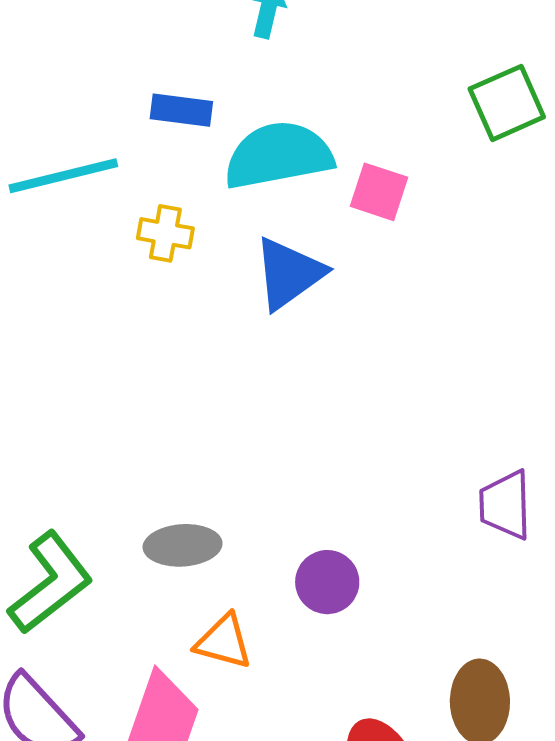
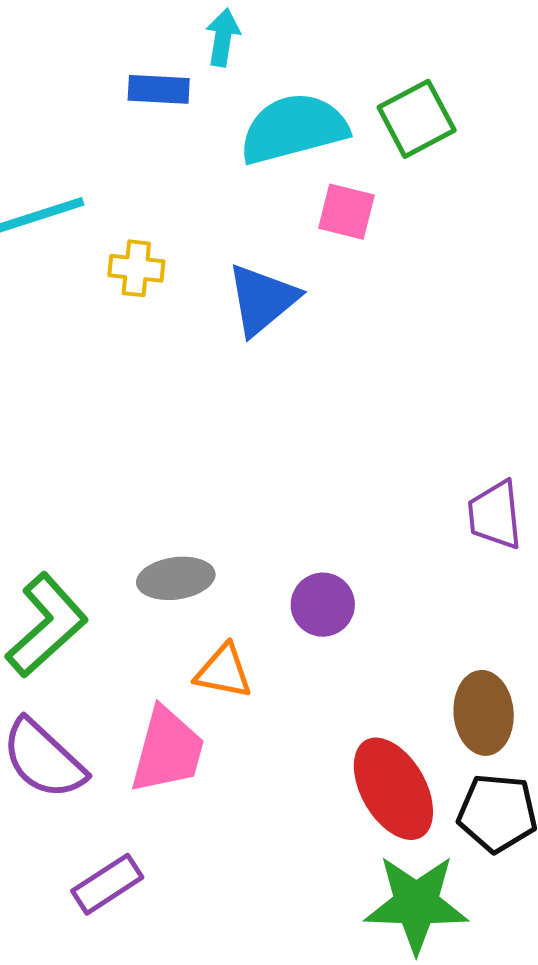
green square: (507, 103) -> (417, 119), moved
blue rectangle: (181, 110) -> (159, 89), moved
cyan semicircle: (278, 155) -> (294, 129), moved

